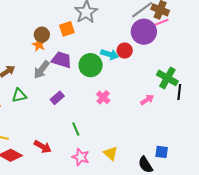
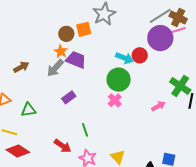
brown circle: (42, 35) -> (66, 34), moved
orange star: (39, 45) -> (61, 51), moved
green circle: (91, 65) -> (119, 80), moved
green triangle: (19, 95) -> (29, 110), moved
red arrow: (43, 147) -> (63, 146), moved

